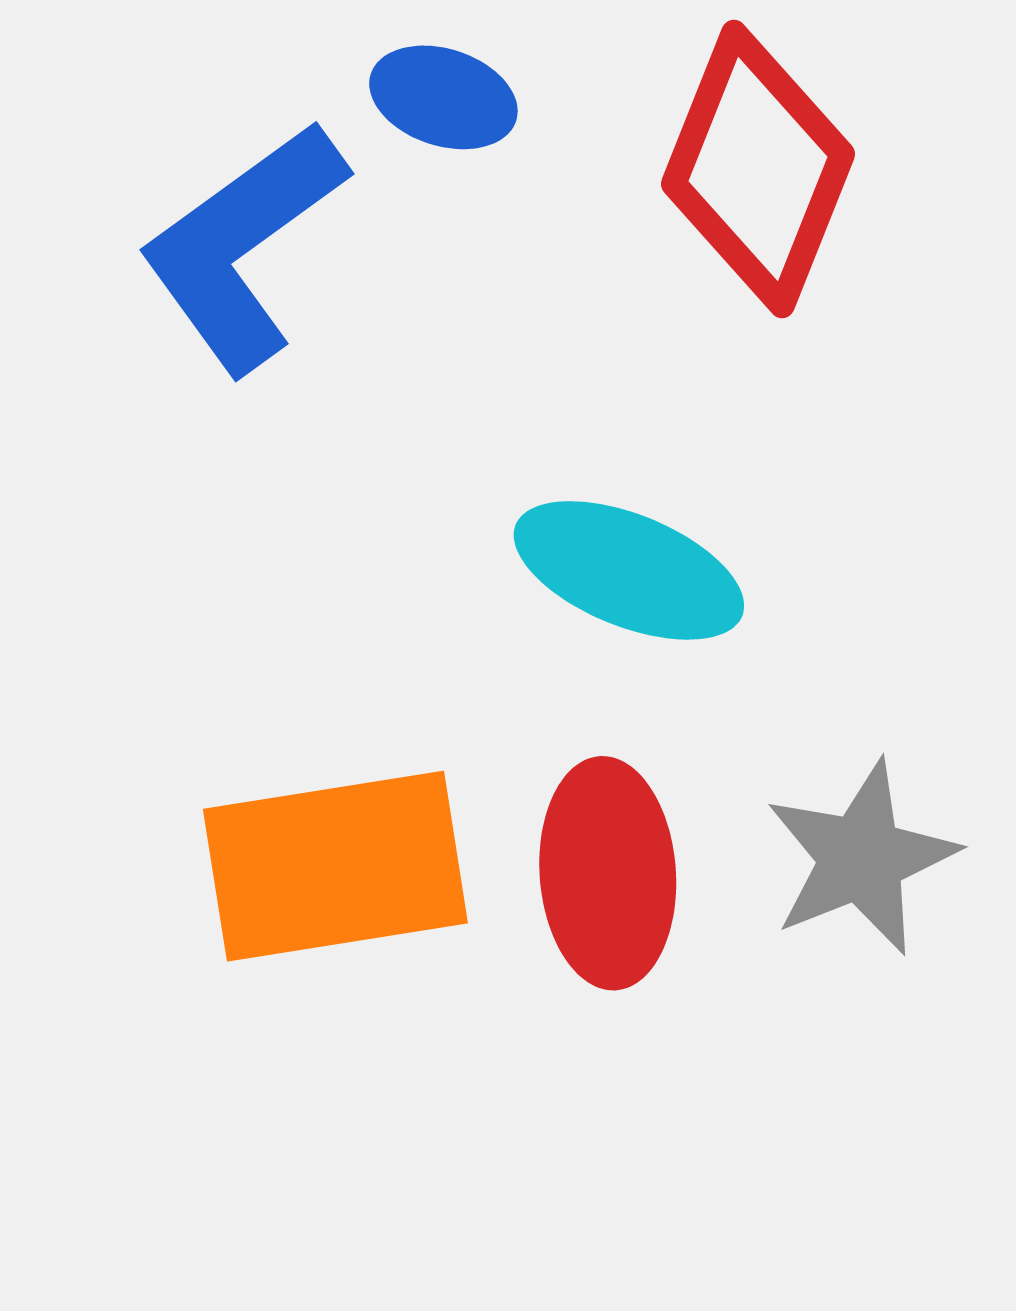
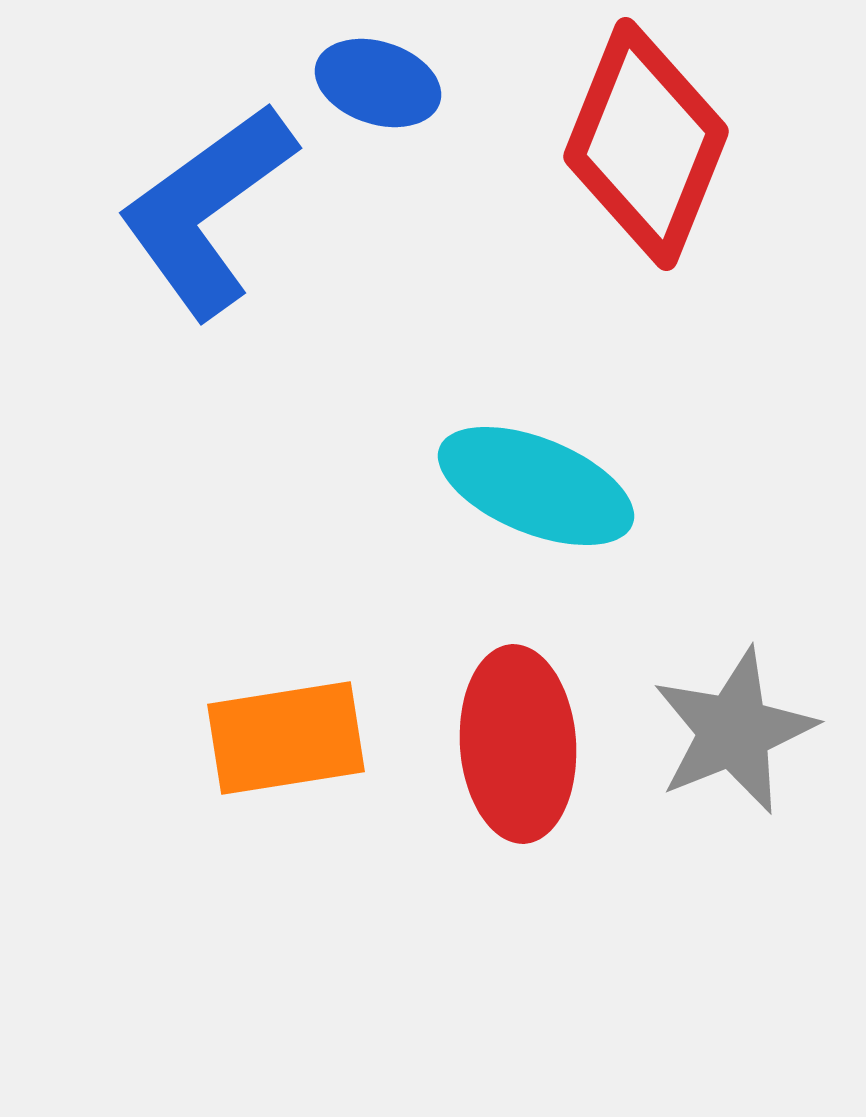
orange rectangle: (335, 866) -> (286, 738), size x0.7

